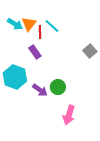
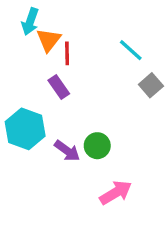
cyan arrow: (15, 24) -> (30, 22), moved, turned 77
cyan line: (52, 26) -> (131, 50), moved
pink arrow: (69, 115) -> (116, 193), turned -138

